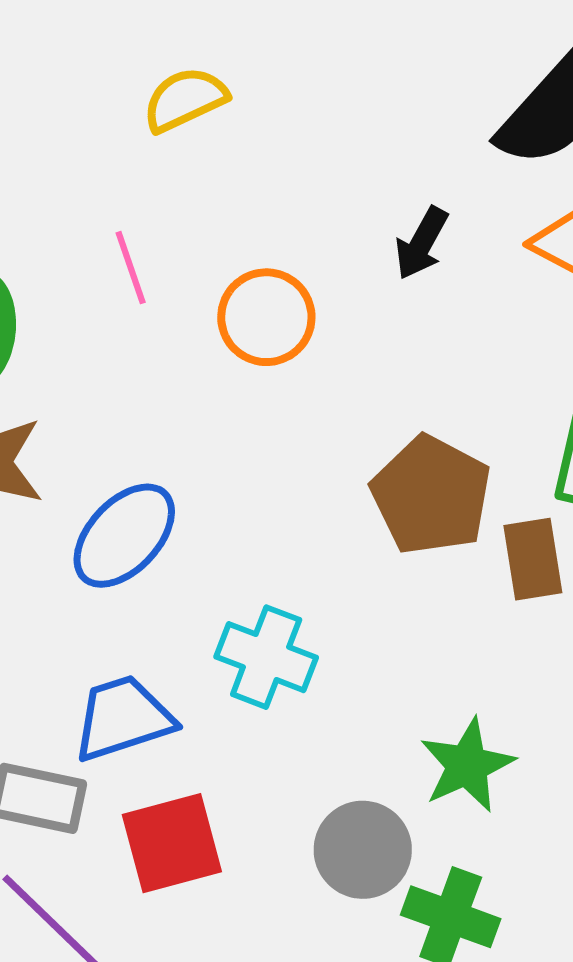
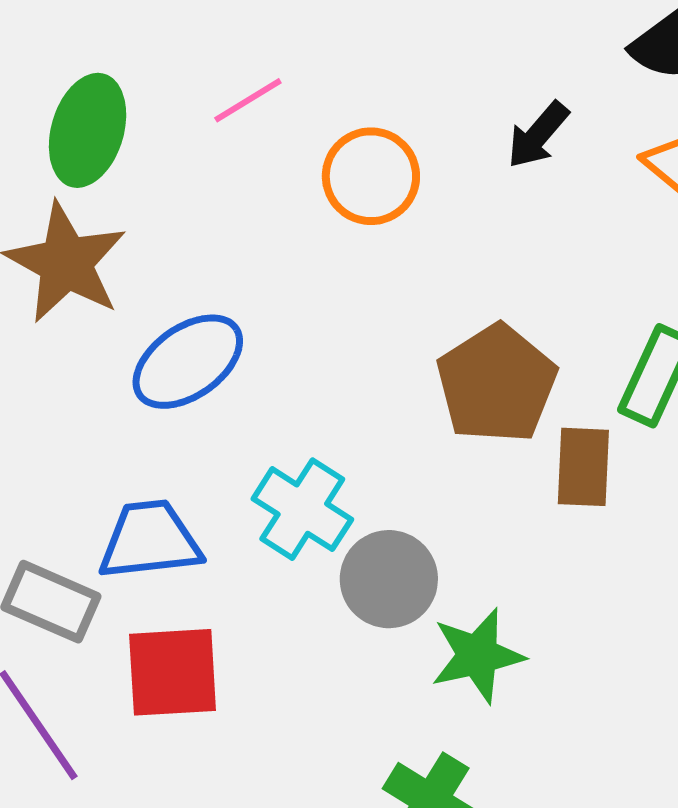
pink line: (131, 268) -> (248, 100), turned 66
gray circle: (363, 850) -> (389, 579), moved

